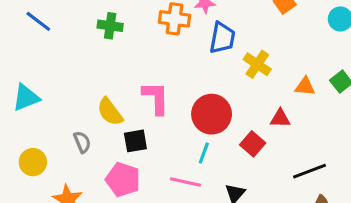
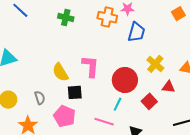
yellow cross: (257, 64) -> (155, 64), moved
gray semicircle: (82, 142) -> (40, 98), moved

